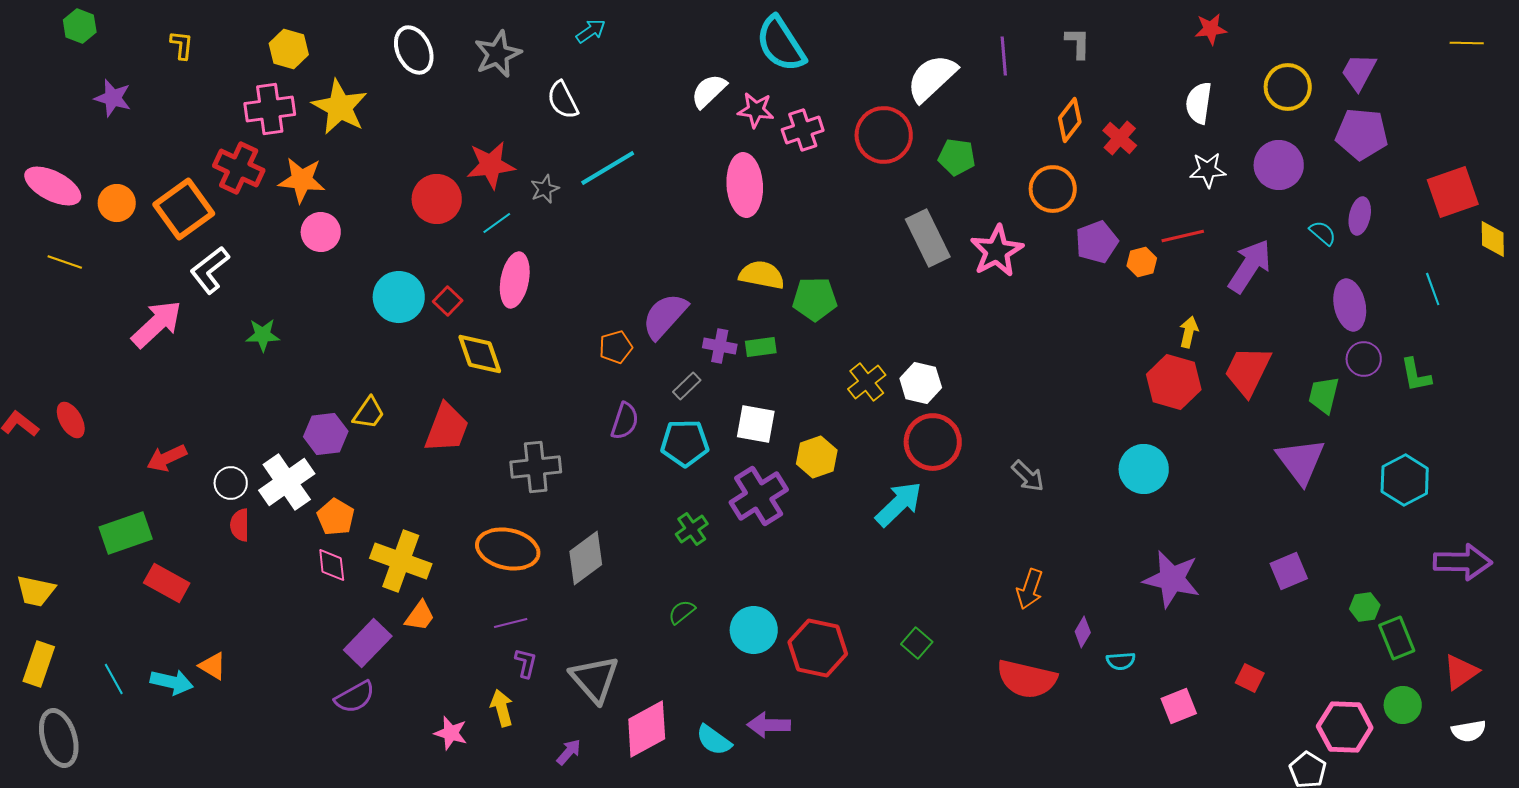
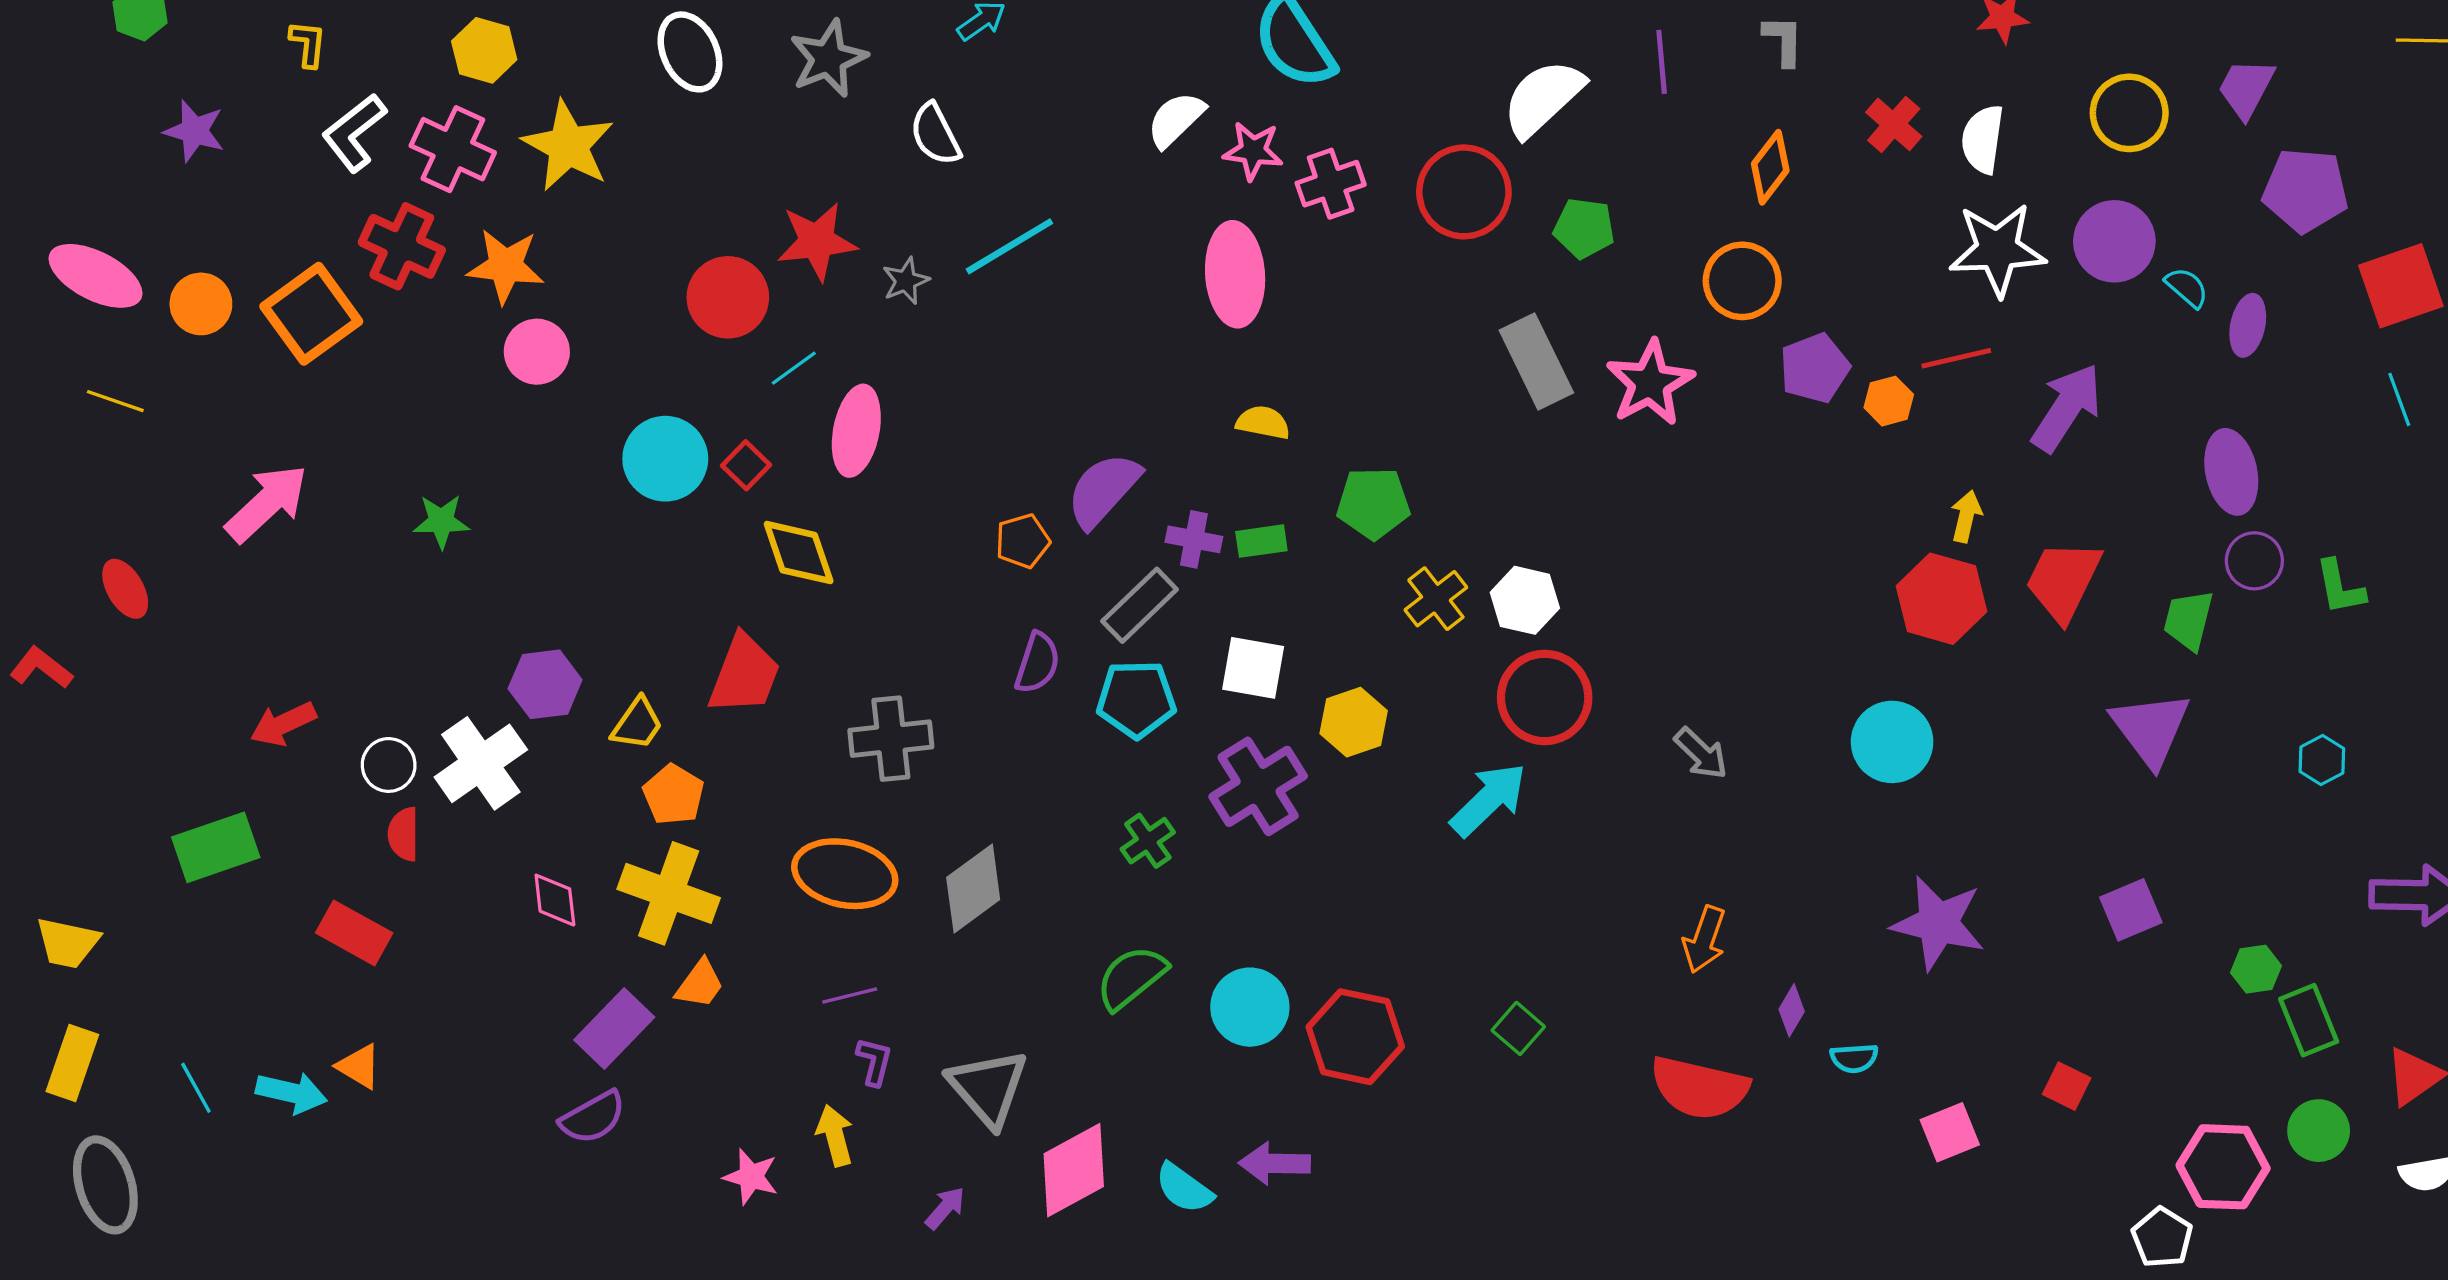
pink cross: (270, 109) -> (453, 149), turned 33
purple pentagon: (1362, 134) -> (2305, 190), moved
red cross: (1120, 138) -> (1894, 124), moved
white star: (1208, 170) -> (1997, 250), size x1.6
cyan line: (497, 223) -> (794, 368), moved
cyan semicircle: (1323, 233) -> (2187, 287), moved
white L-shape: (210, 270) -> (354, 133), moved
yellow semicircle: (762, 275) -> (1263, 422), size x0.7
cyan line: (1433, 289) -> (2399, 399), moved
green pentagon: (815, 299) -> (1373, 503), moved
gray rectangle: (687, 386) -> (1140, 605), size x1.6
yellow trapezoid: (369, 413) -> (637, 724), moved
red ellipse: (71, 420) -> (125, 589), moved
cyan hexagon: (1405, 480) -> (2322, 760), size x0.6
orange pentagon: (336, 517) -> (674, 795), moved
red rectangle: (167, 583) -> (354, 933), moved
green semicircle: (682, 612) -> (1131, 977), size x1.6

